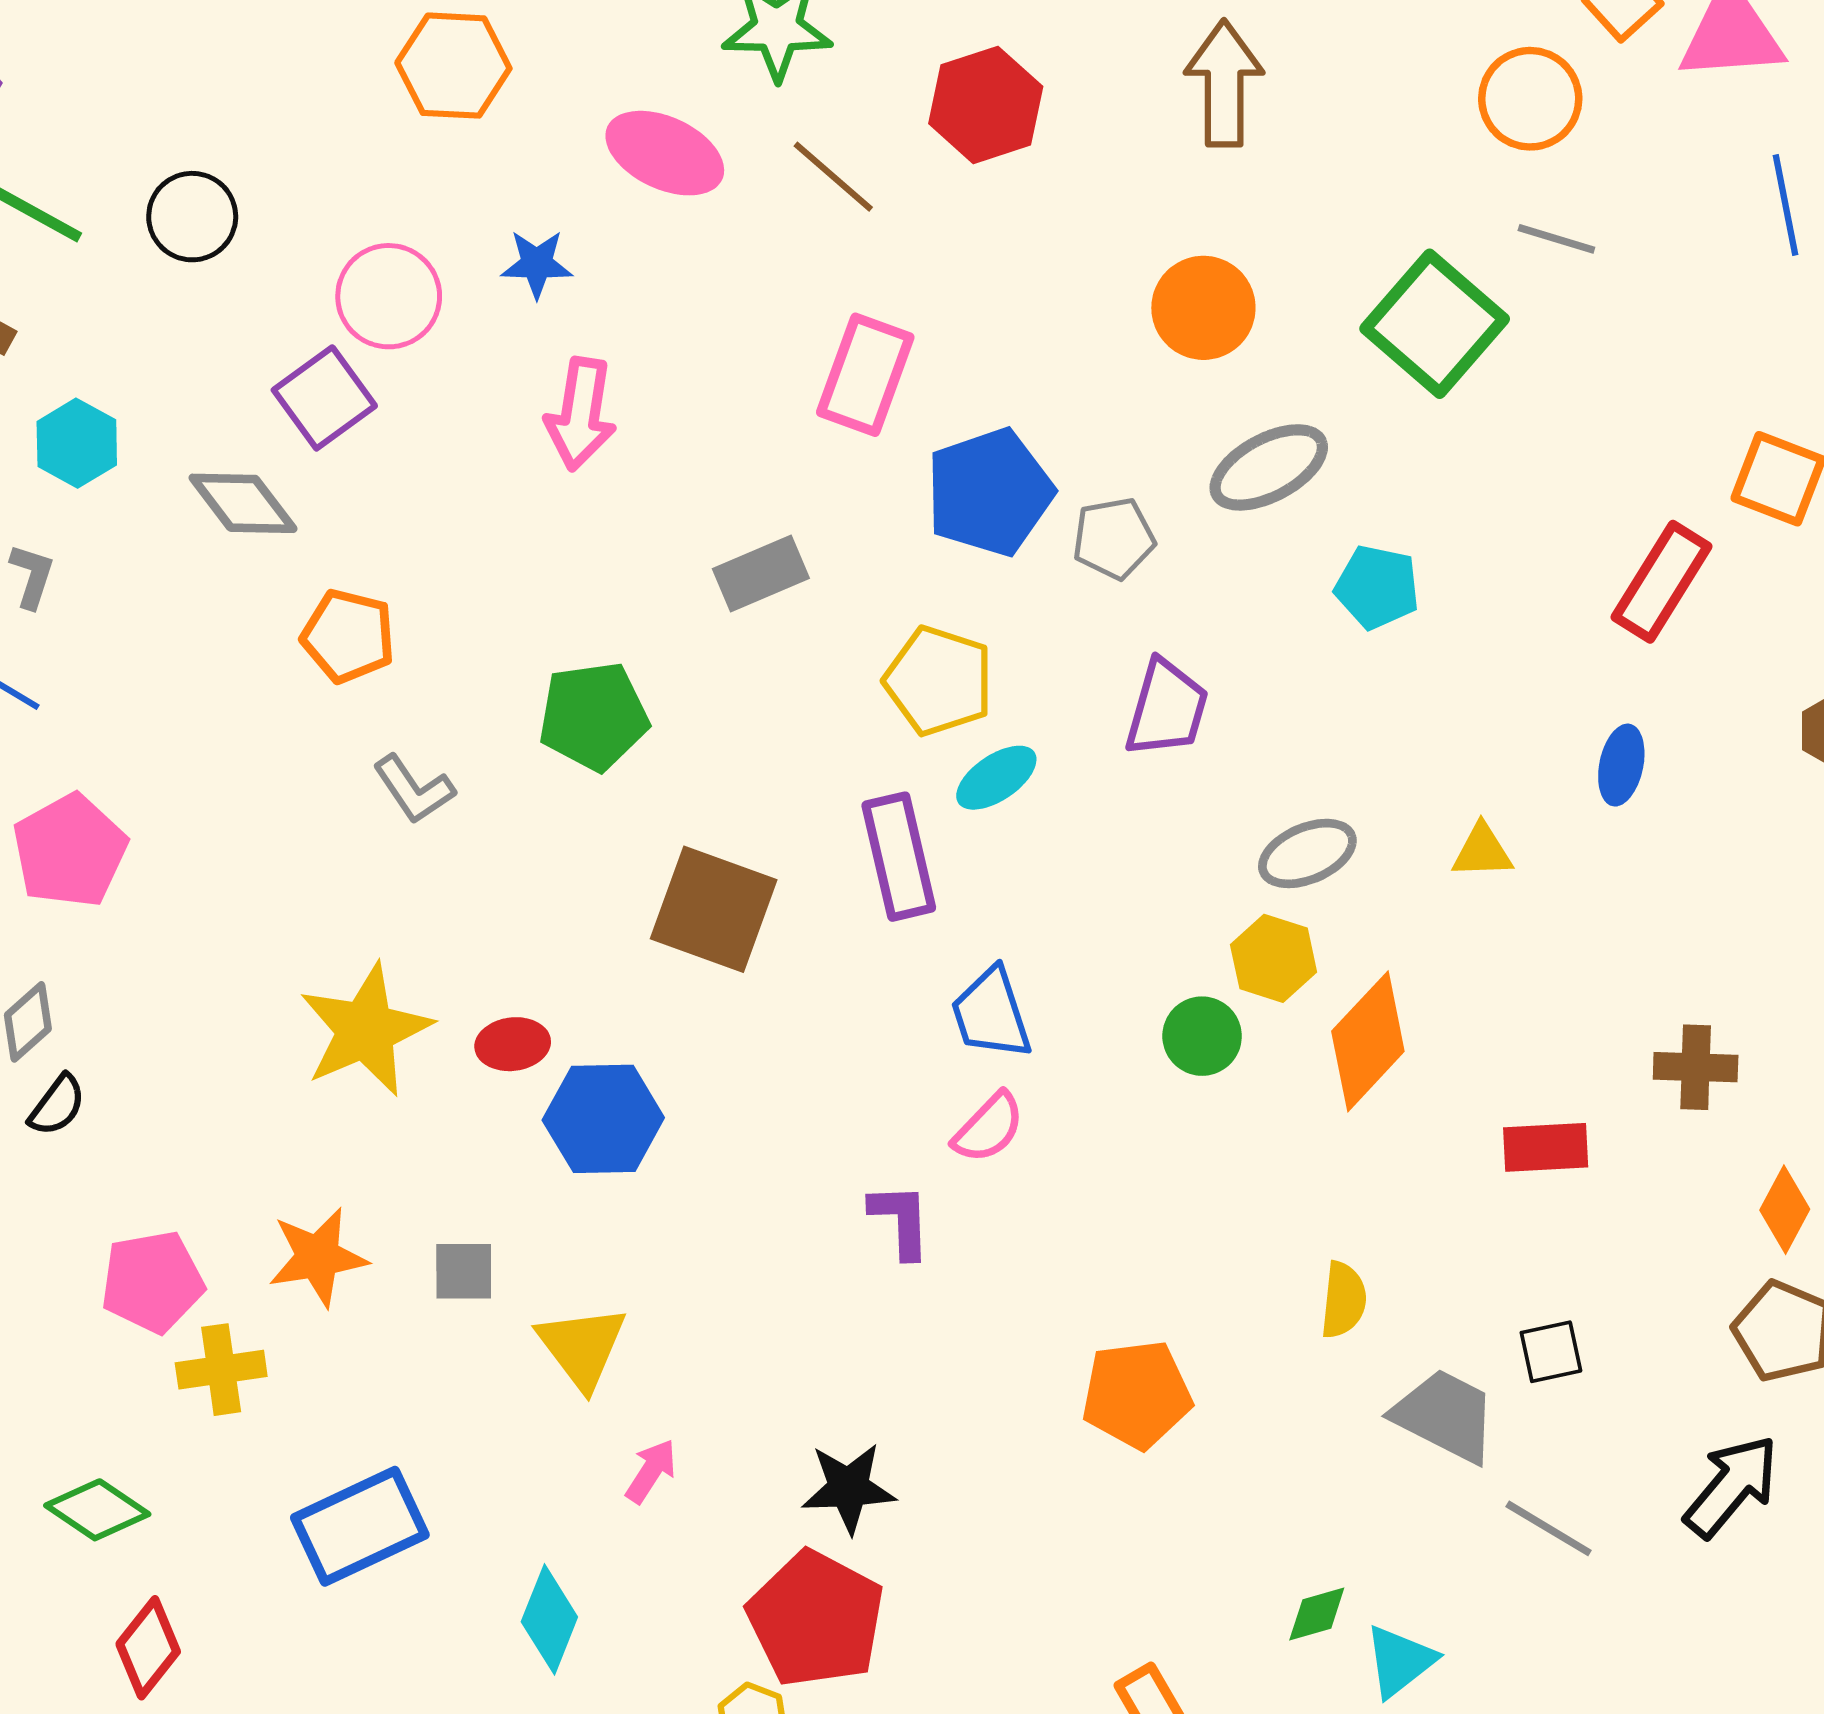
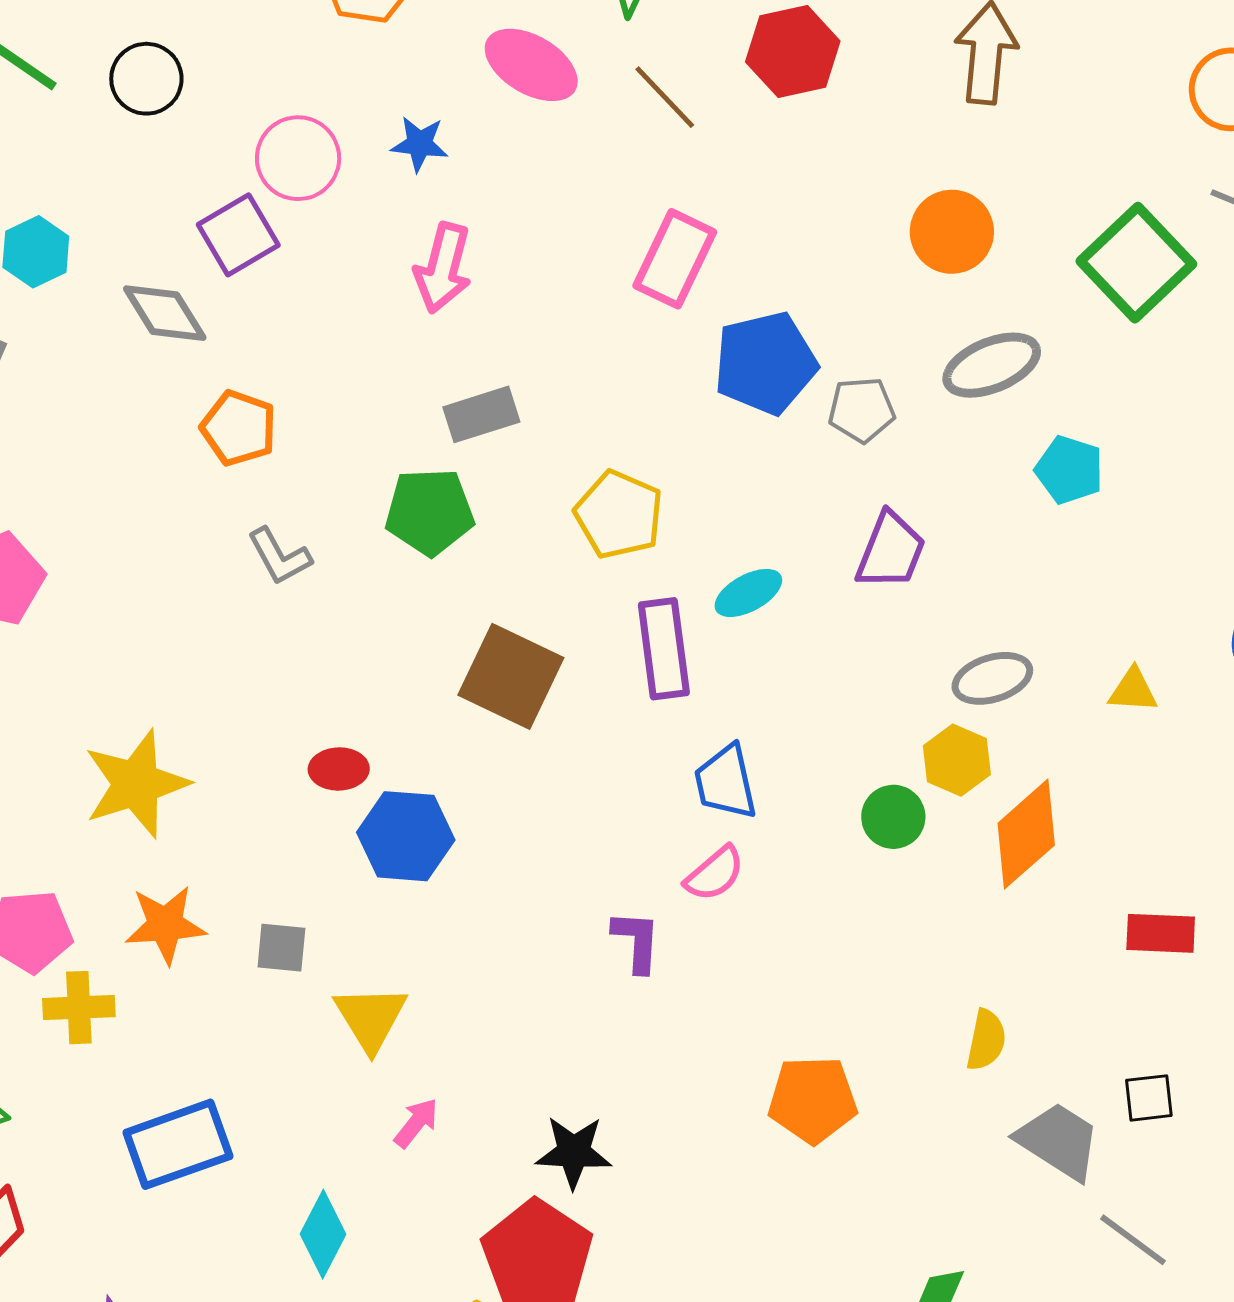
gray rectangle: (761, 573) -> (481, 414), moved
yellow pentagon: (939, 681) -> (619, 515), moved
yellow star: (366, 1030) -> (136, 784), moved

